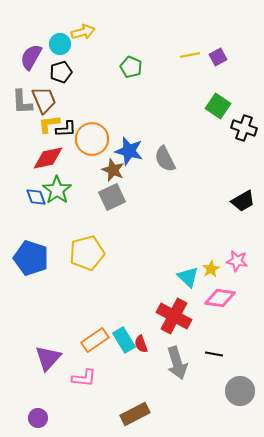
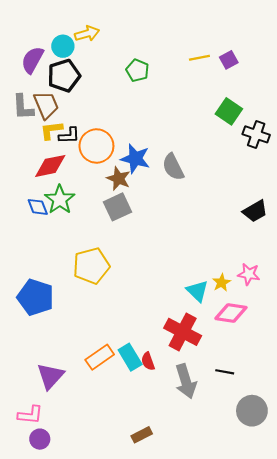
black pentagon: (61, 72) -> (64, 76), size x1.4
blue pentagon: (31, 258) -> (36, 297), moved
pink L-shape: (84, 378) -> (30, 415), moved
brown rectangle: (135, 414) -> (142, 435), size x0.7

